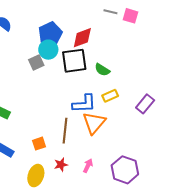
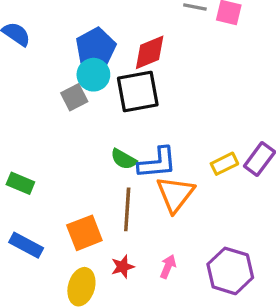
green semicircle: (102, 70) -> (124, 159), moved
yellow rectangle: (110, 96) -> (224, 164), moved
orange square: (39, 144) -> (84, 233), size x1.5

